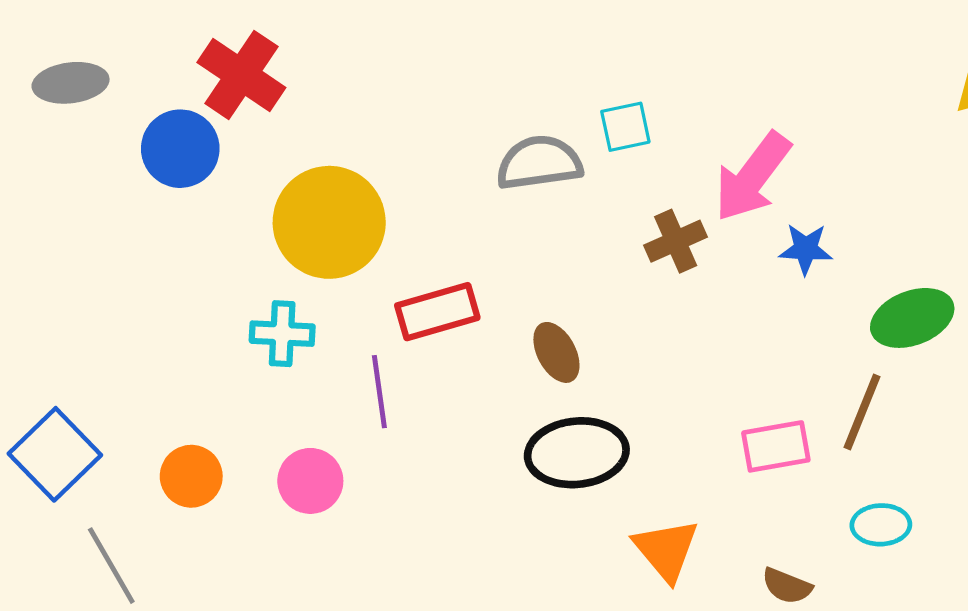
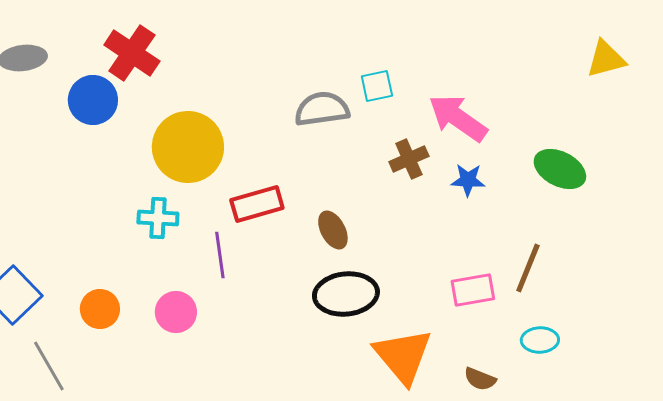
pink arrow: (752, 177) -> (458, 118), turned 88
blue star: (806, 249) -> (468, 180), moved
green ellipse: (912, 318) -> (560, 169), moved, turned 48
orange triangle: (666, 550) -> (403, 356), size x1.4

